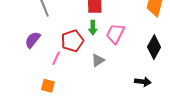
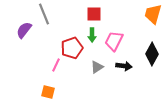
purple semicircle: (33, 40) -> (24, 30), moved
black arrow: (143, 82) -> (124, 66), moved

